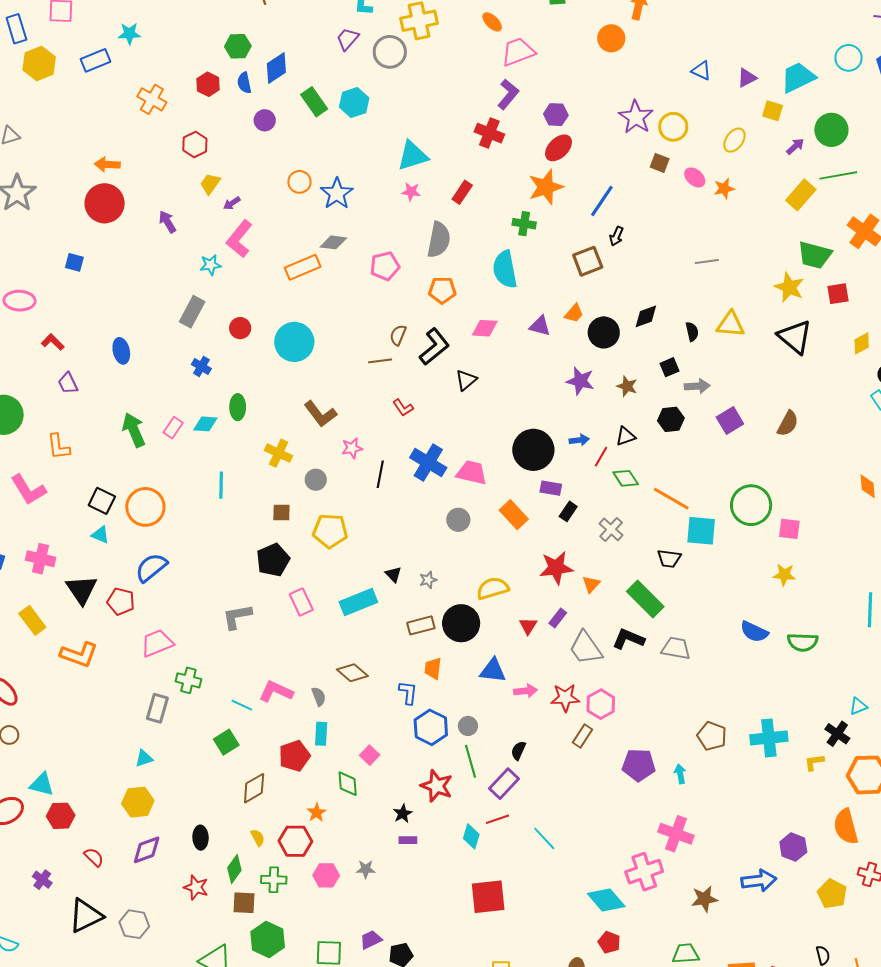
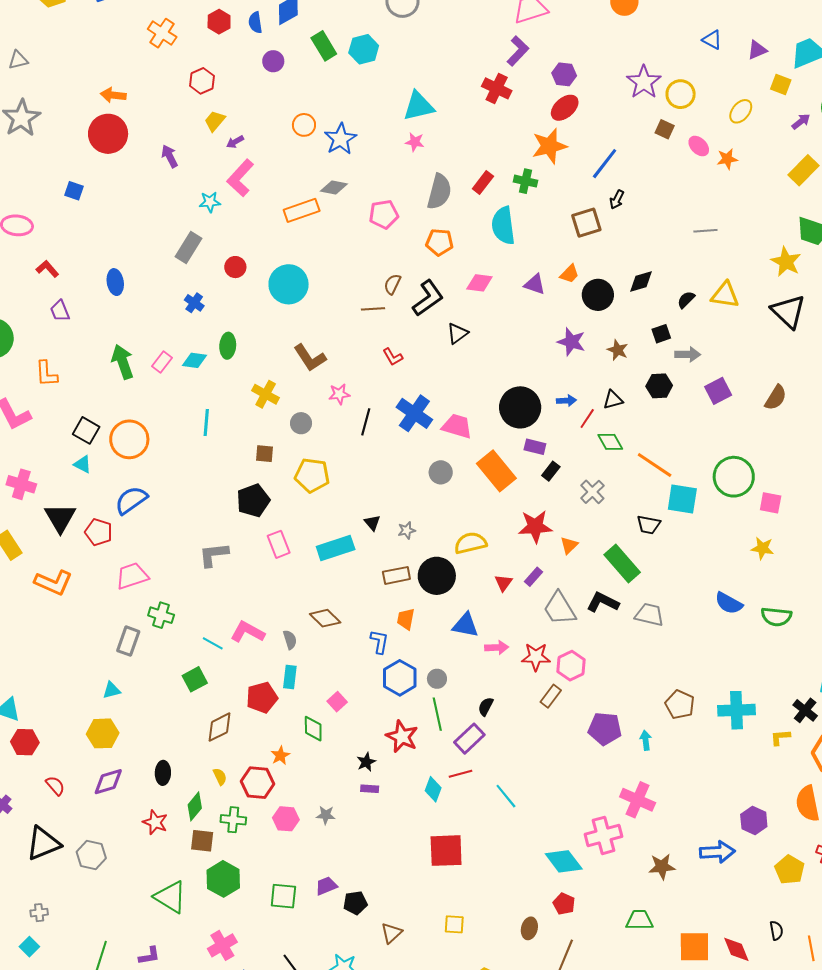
red rectangle: (462, 192) -> (483, 182), moved
black semicircle: (692, 332) -> (686, 300), turned -126
orange rectangle: (514, 515) -> (496, 471), size x1.4

